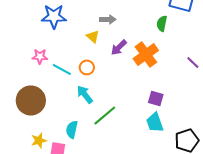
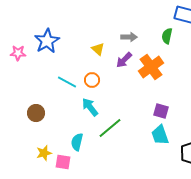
blue star: (54, 16) -> (47, 41), moved, turned -30
gray arrow: (108, 19) -> (129, 37), moved
pink star: (40, 56) -> (18, 53), moved
brown circle: (31, 100) -> (36, 113), size x0.6

